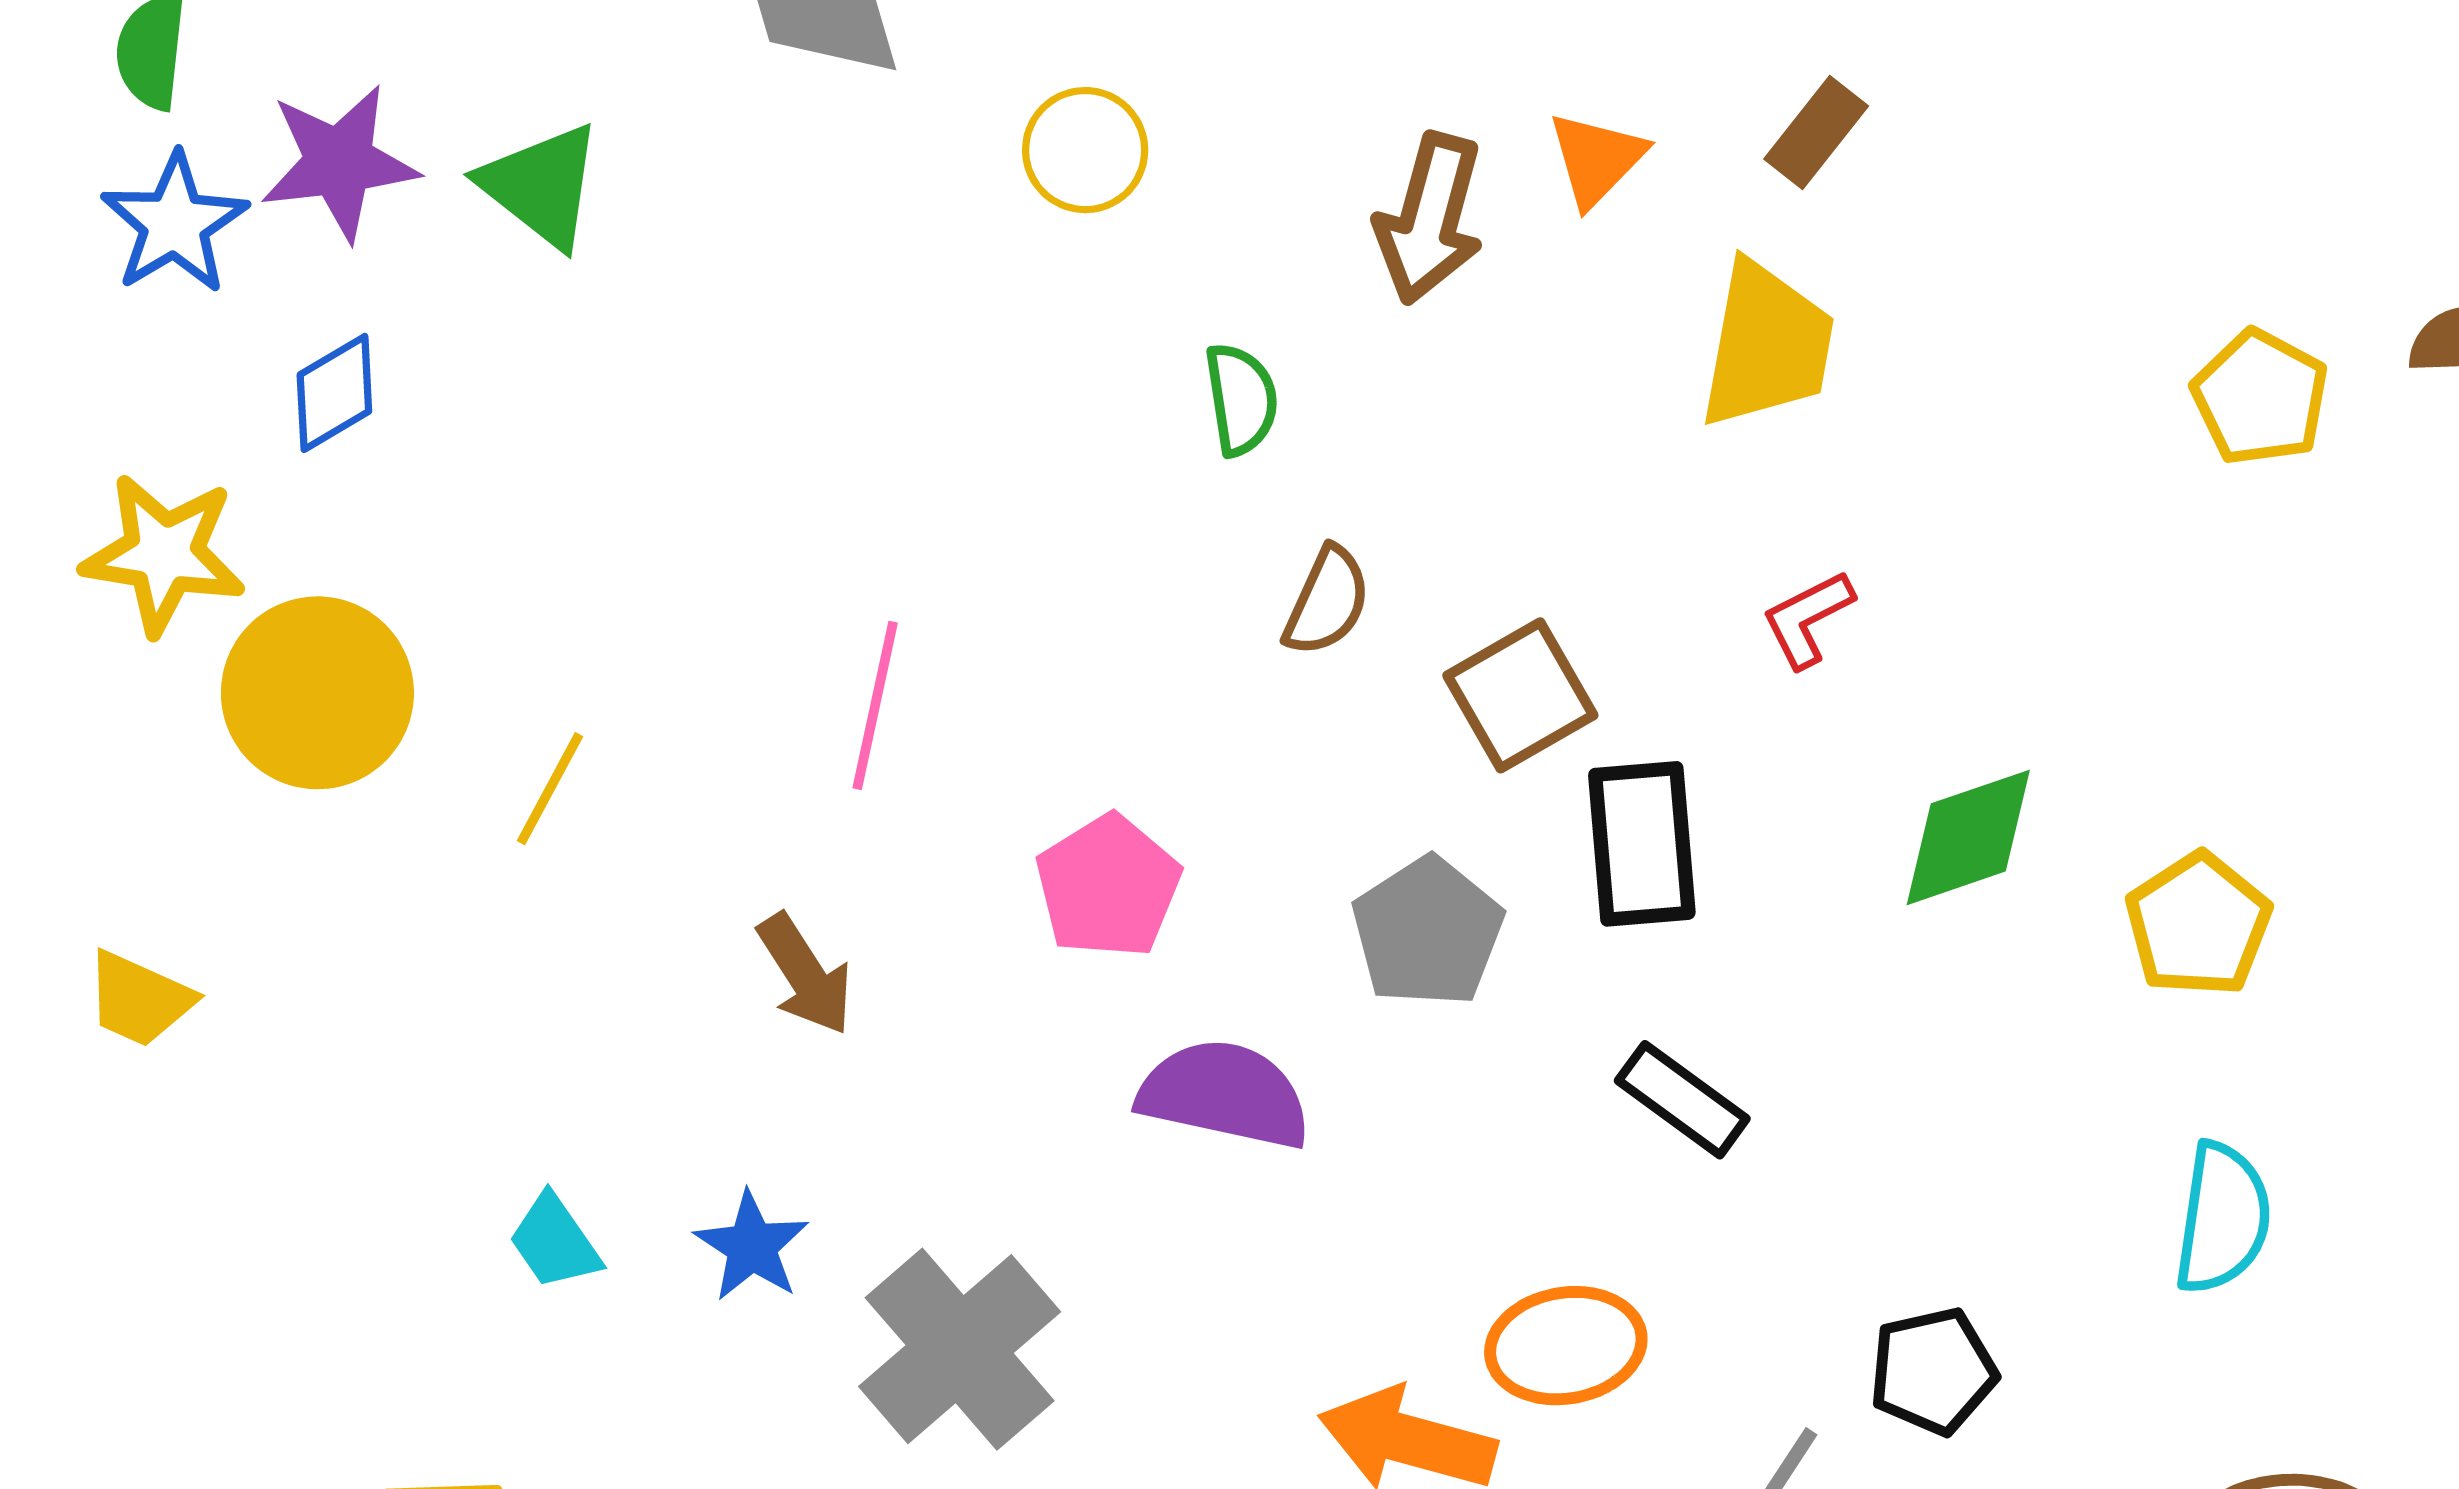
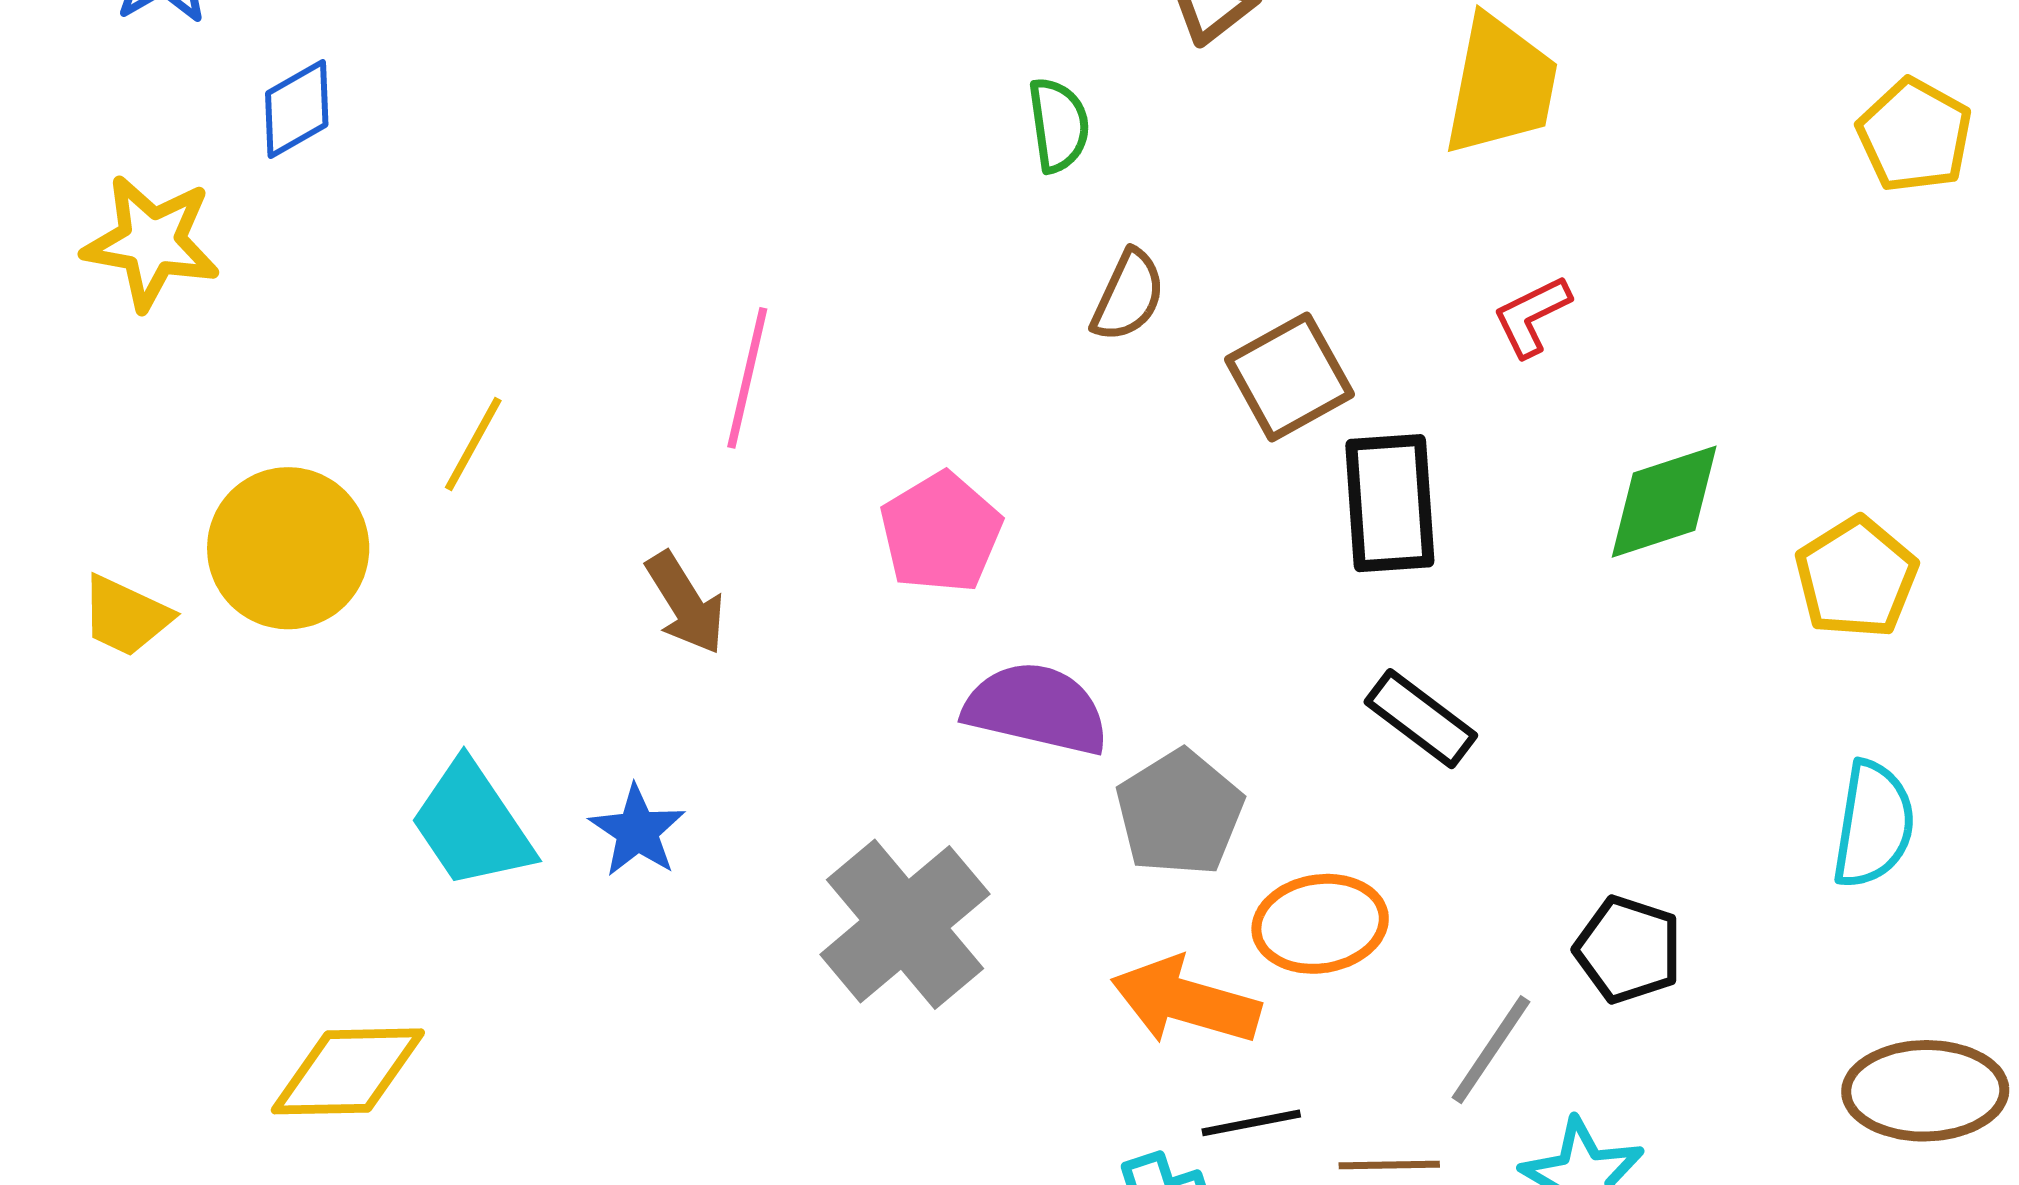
yellow circle: (317, 693) -> (288, 548), moved
gray pentagon: (1428, 932) -> (1180, 813), moved
cyan trapezoid: (555, 1242) -> (472, 825), size x1.6
gray cross: (960, 1349) -> (905, 924), moved
black pentagon: (1933, 1371) -> (1628, 950), turned 30

